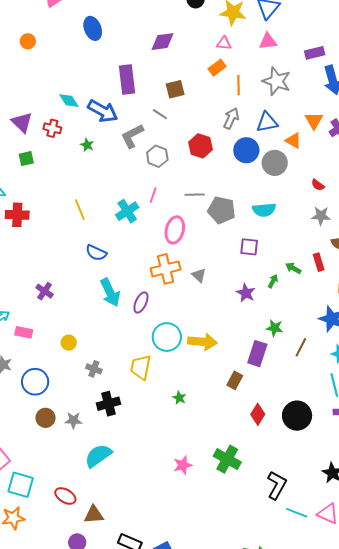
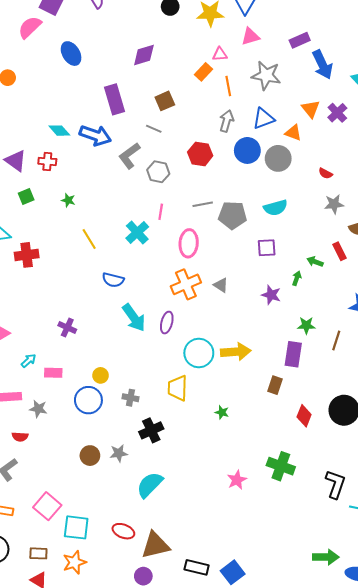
pink triangle: (224, 43) -> (220, 54), moved
green star: (87, 145) -> (68, 200), moved
blue circle: (35, 382) -> (88, 400), moved
brown triangle: (94, 515) -> (155, 545), size x1.4

